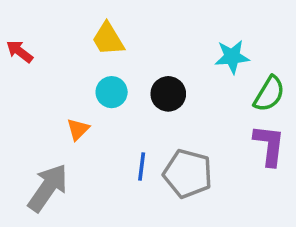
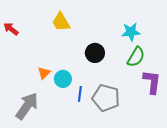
cyan circle: (112, 92) -> (63, 79), moved
green semicircle: (269, 94) -> (136, 57), moved

